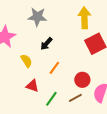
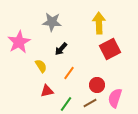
red triangle: (32, 86) -> (47, 91), turned -32

